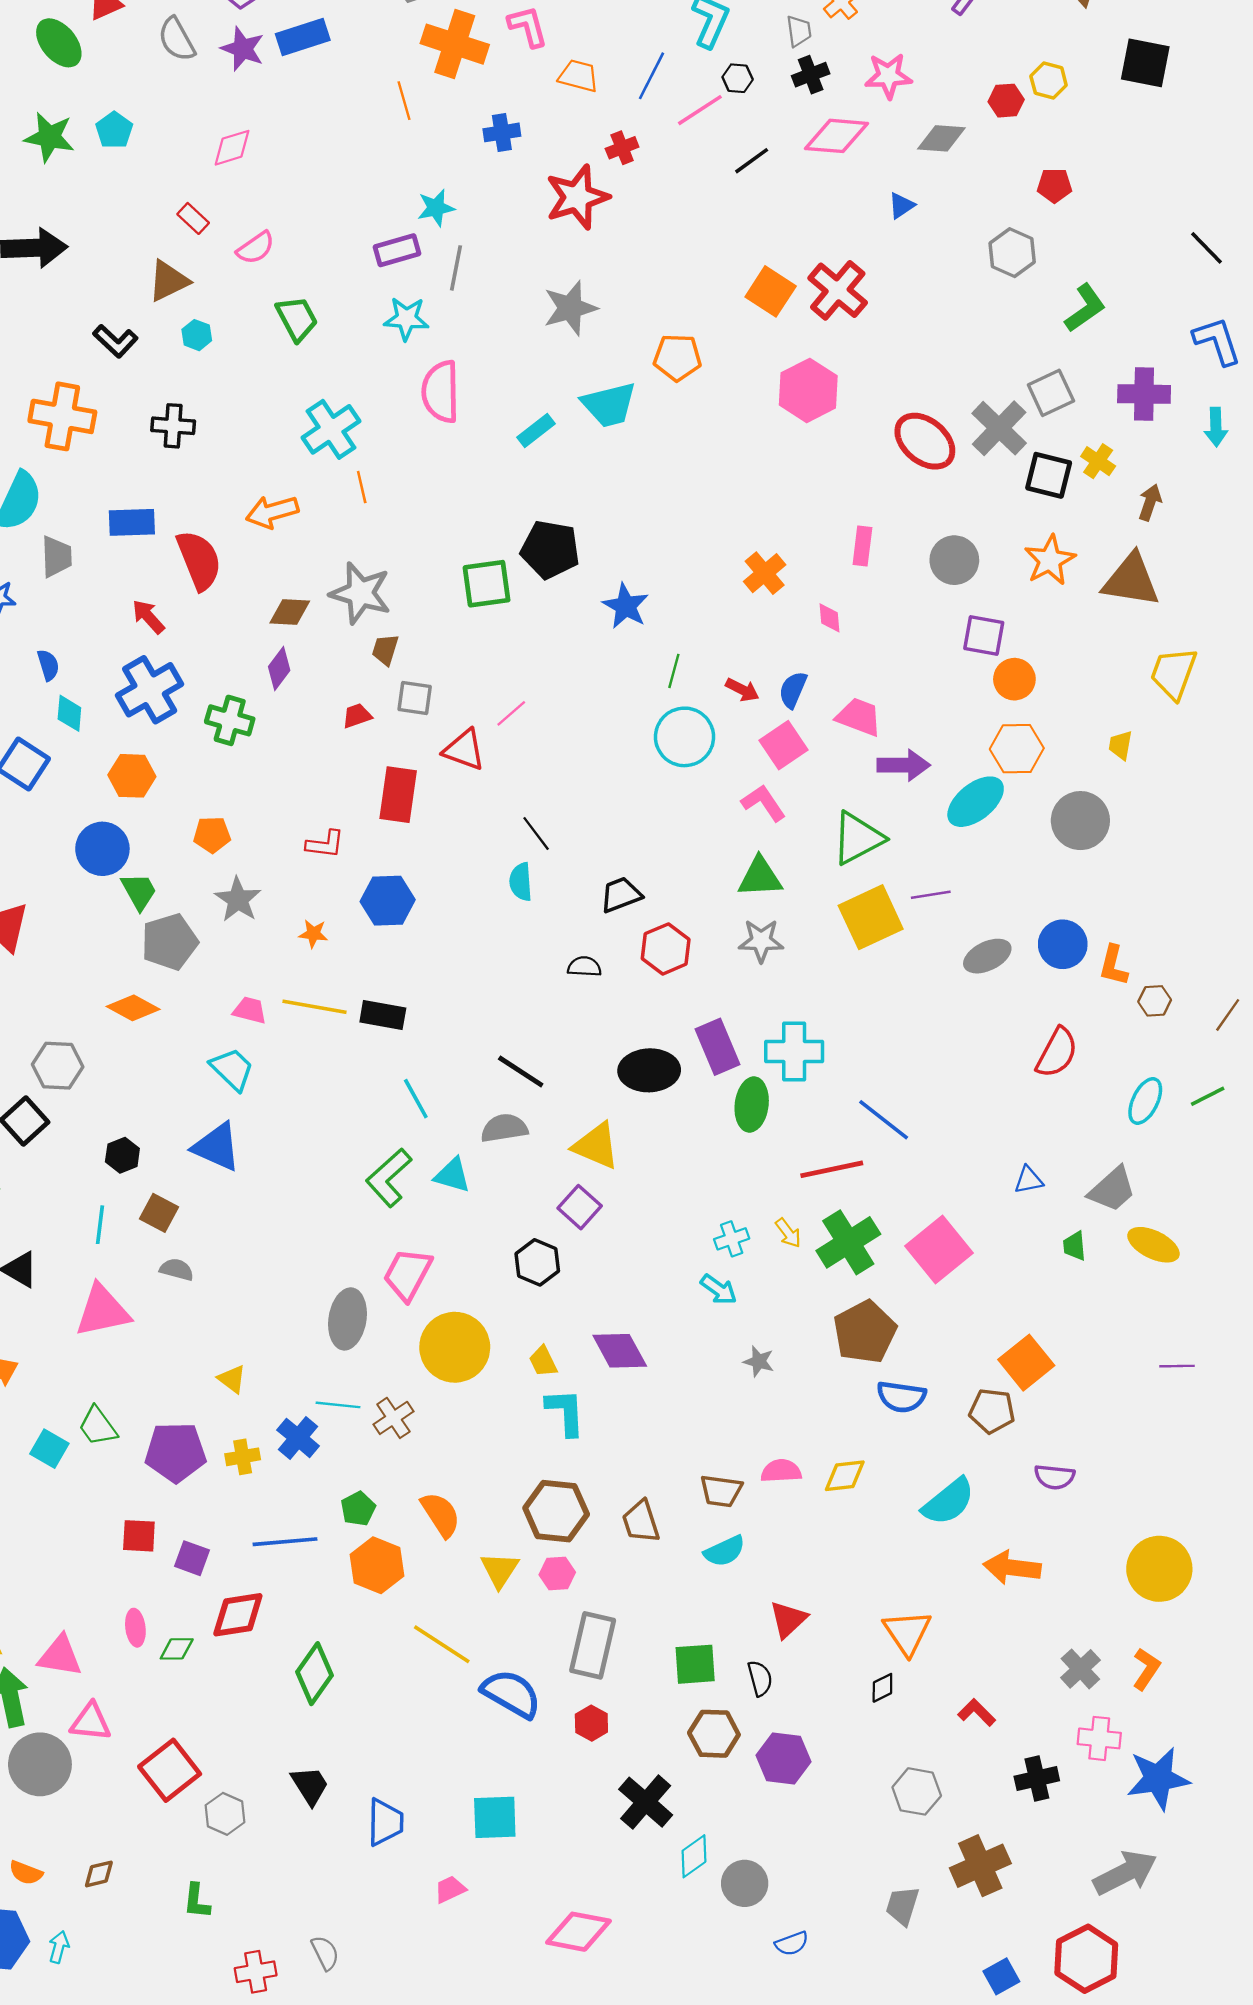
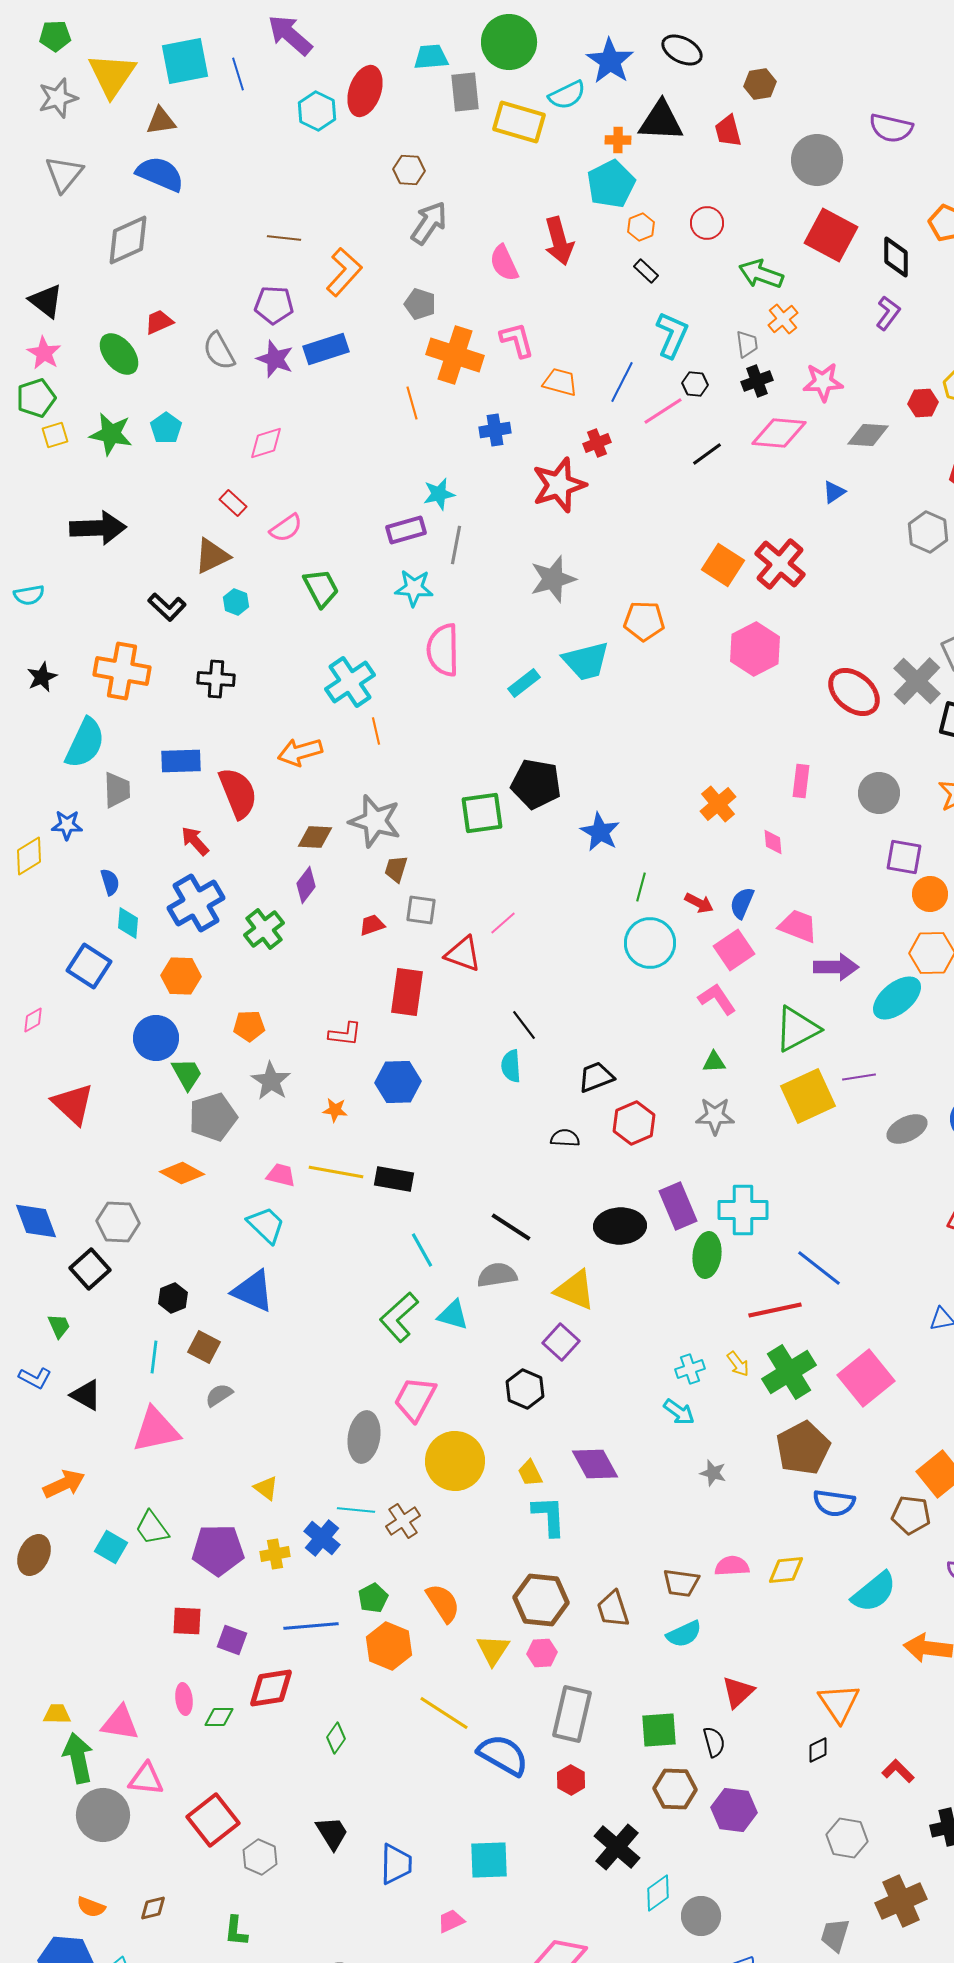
green cross: (230, 720) -> (264, 929), turned 36
green triangle: (760, 877) -> (714, 1062), size x0.6
gray semicircle: (177, 1269) -> (219, 1395), turned -48
green diamond: (315, 1674) -> (336, 1738), size x0.6

